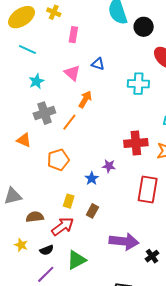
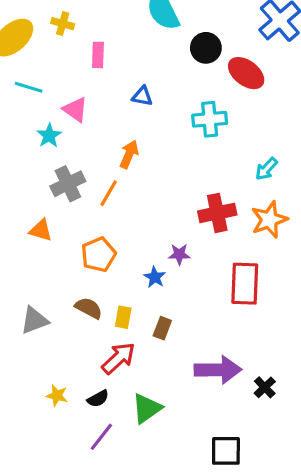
black circle: (144, 27) -> (206, 48), moved
pink triangle: (72, 73) -> (75, 110), moved
brown semicircle: (35, 217) -> (89, 308), moved, turned 42

